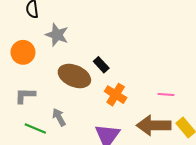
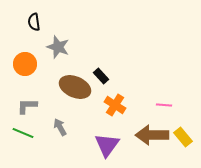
green line: (35, 128) -> (23, 133), moved

